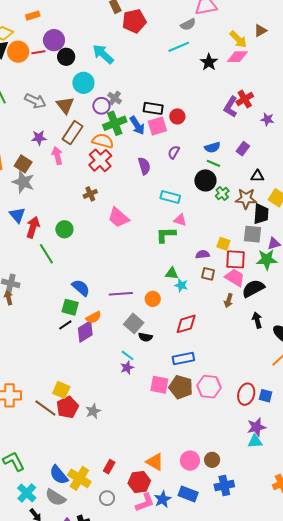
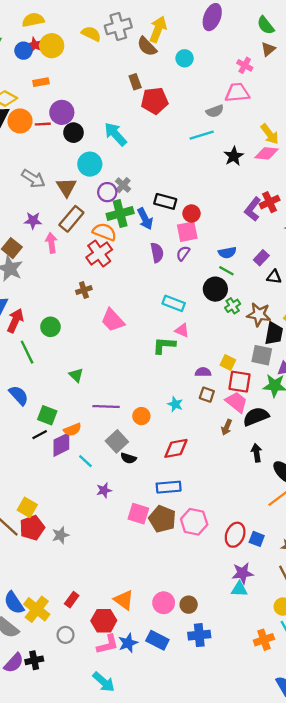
pink square: (157, 126) -> (187, 232), moved
purple semicircle: (144, 166) -> (157, 253), moved
black triangle: (257, 176) -> (274, 277), moved
green triangle: (172, 273) -> (76, 375), moved, turned 32
blue semicircle: (81, 288) -> (19, 395), moved
cyan line: (128, 355) -> (85, 461), moved

